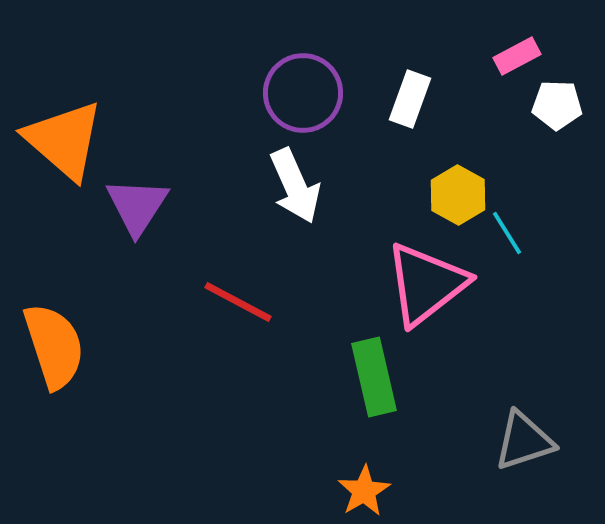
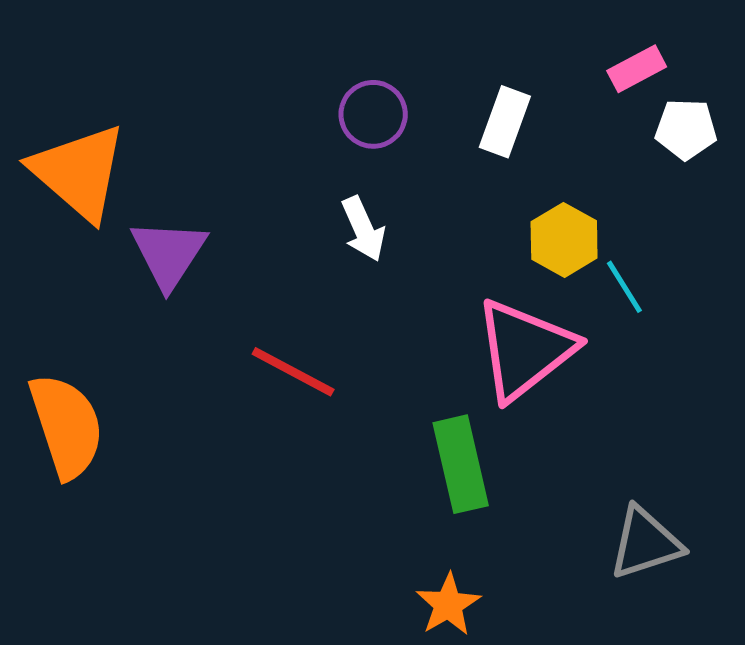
purple circle: (303, 93) -> (373, 114), size x0.7
white arrow: (295, 186) -> (363, 229), size x0.7

